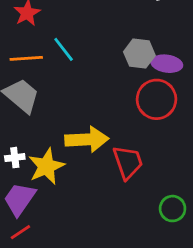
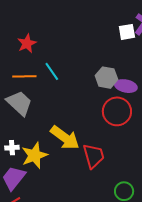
yellow arrow: (87, 139) -> (65, 138), turned 36

